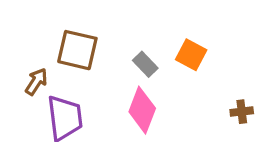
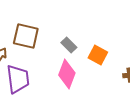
orange square: (191, 55) -> (98, 55), moved

